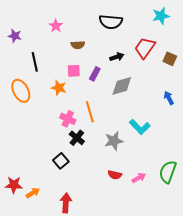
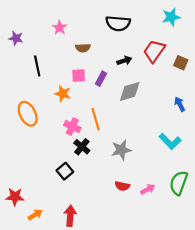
orange ellipse: (21, 91) -> (28, 114), moved
cyan L-shape: (140, 127) -> (170, 141), moved
orange arrow: (33, 193) -> (35, 215), moved

